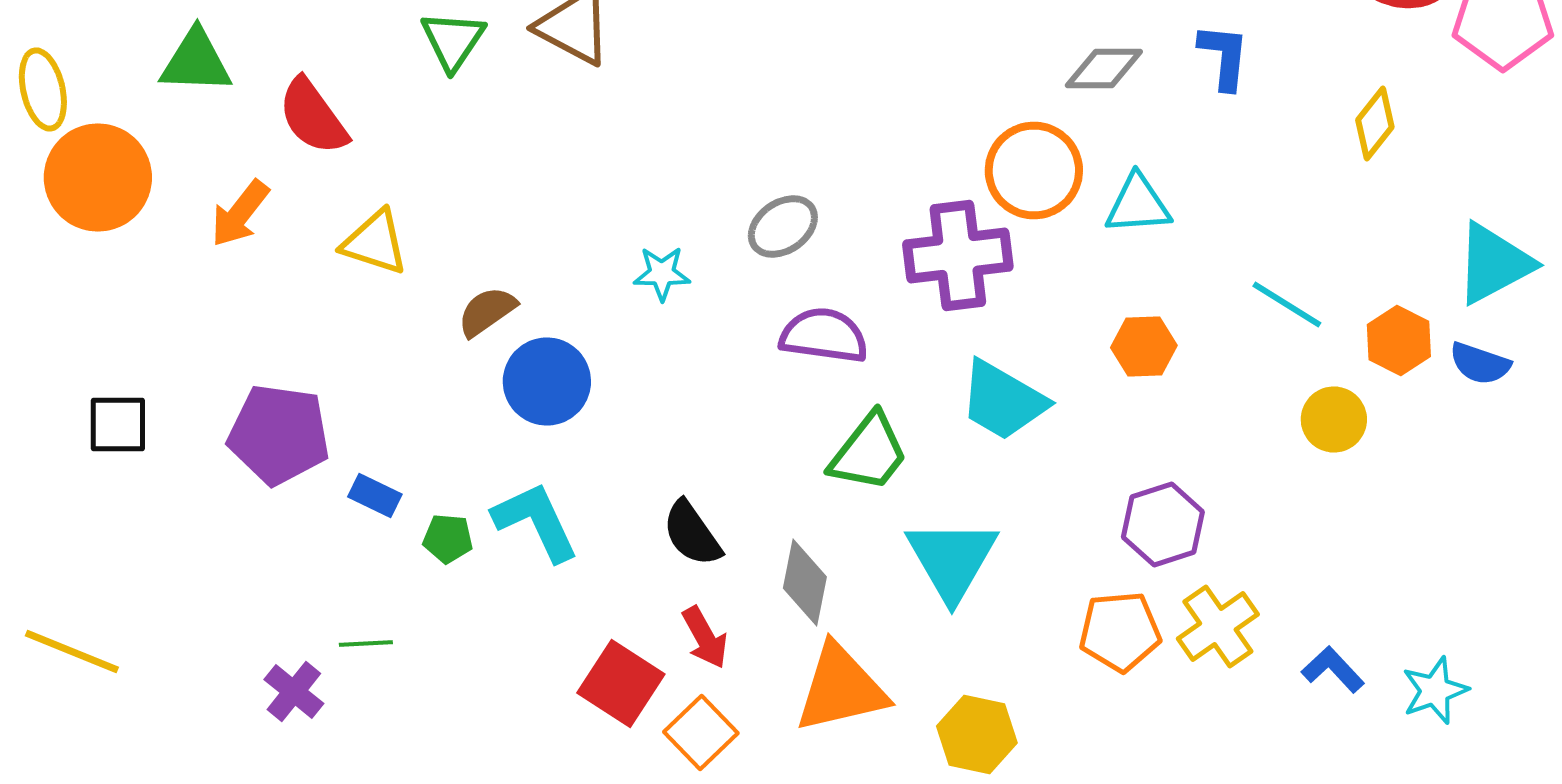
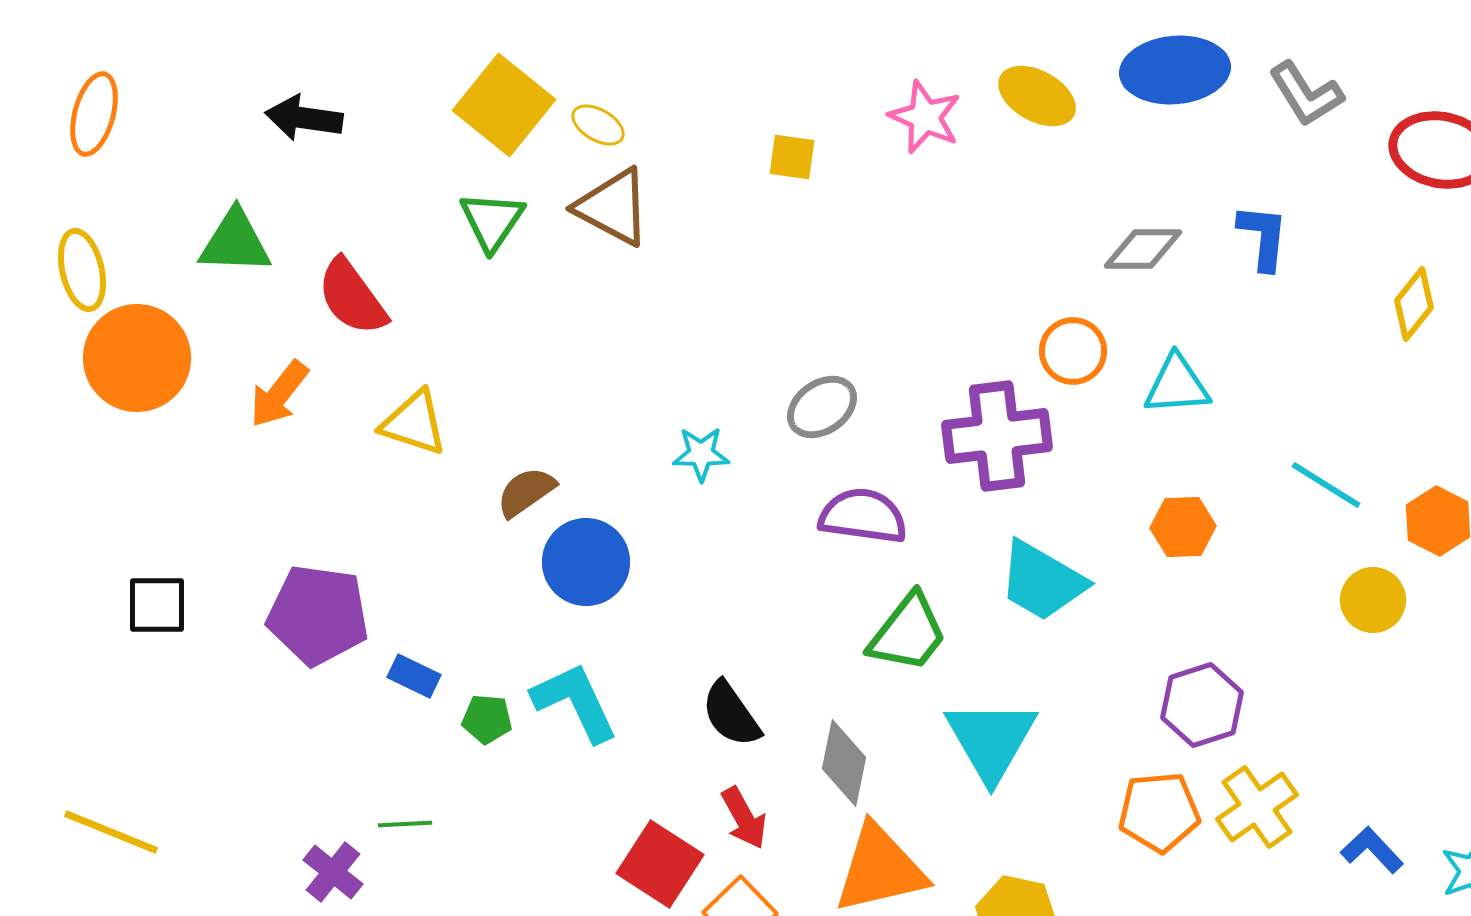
orange circle: (1034, 170) -> (1073, 351), size x0.7

